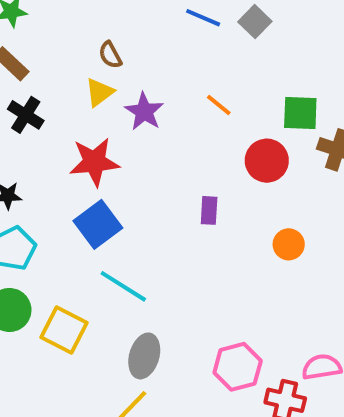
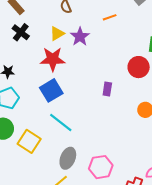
yellow triangle: (100, 92) -> (57, 34), moved
orange line: (219, 105) -> (110, 17), moved, turned -64
pink hexagon: (238, 367) -> (101, 167), moved

